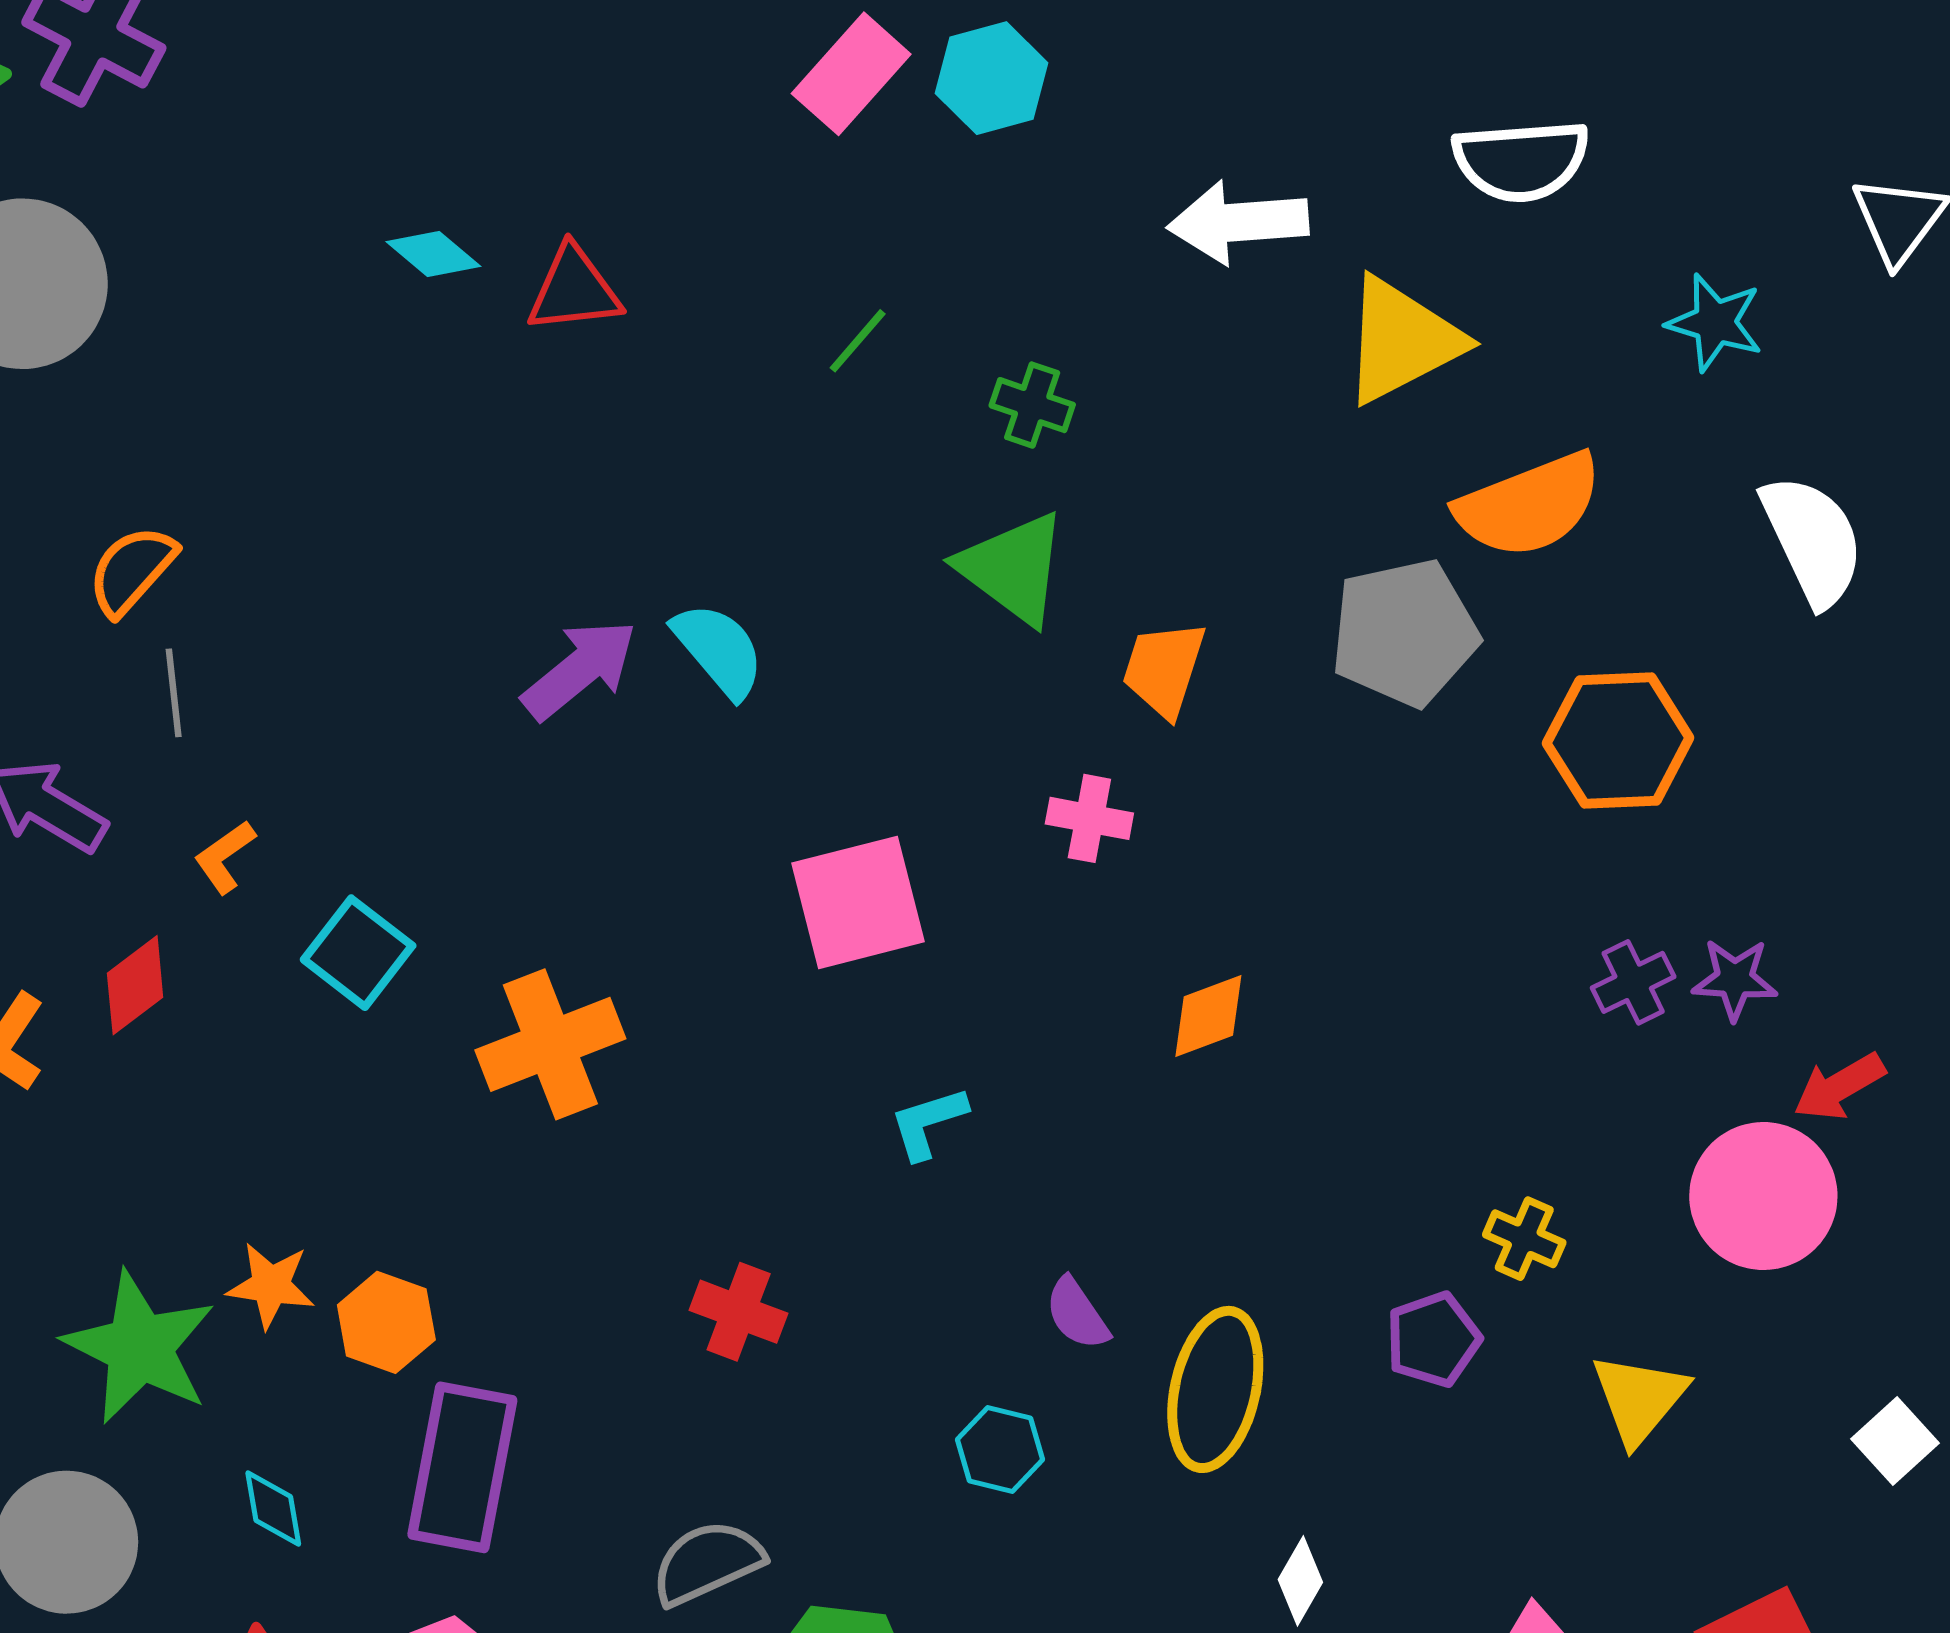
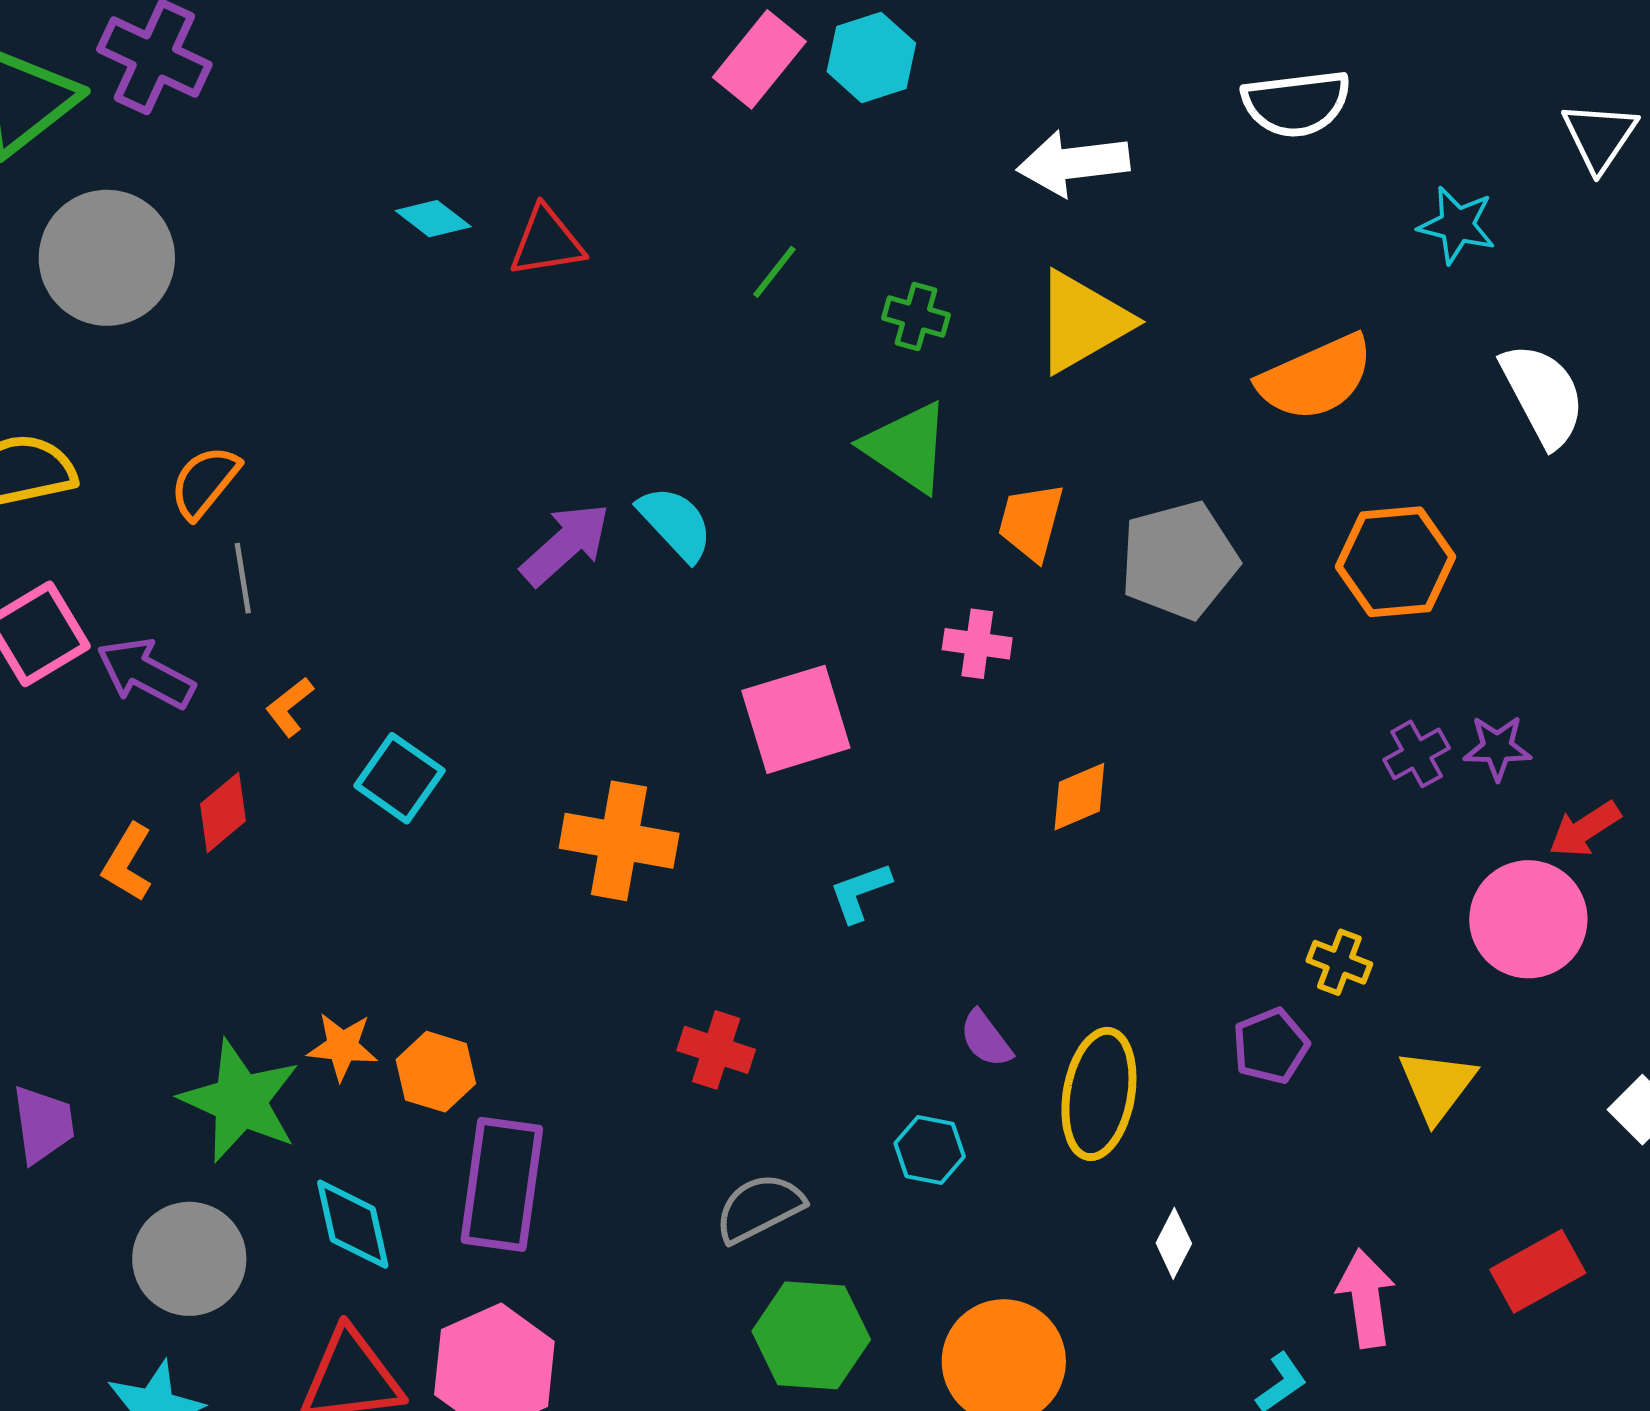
yellow triangle: (1402, 340) -> (1082, 322), moved
gray pentagon: (1404, 633) -> (1179, 560), moved
orange cross: (550, 1044) -> (619, 841), moved, turned 34
cyan diamond: (273, 1508) -> (353, 1224), size x1.5
gray semicircle: (707, 1563) -> (759, 1208), moved

